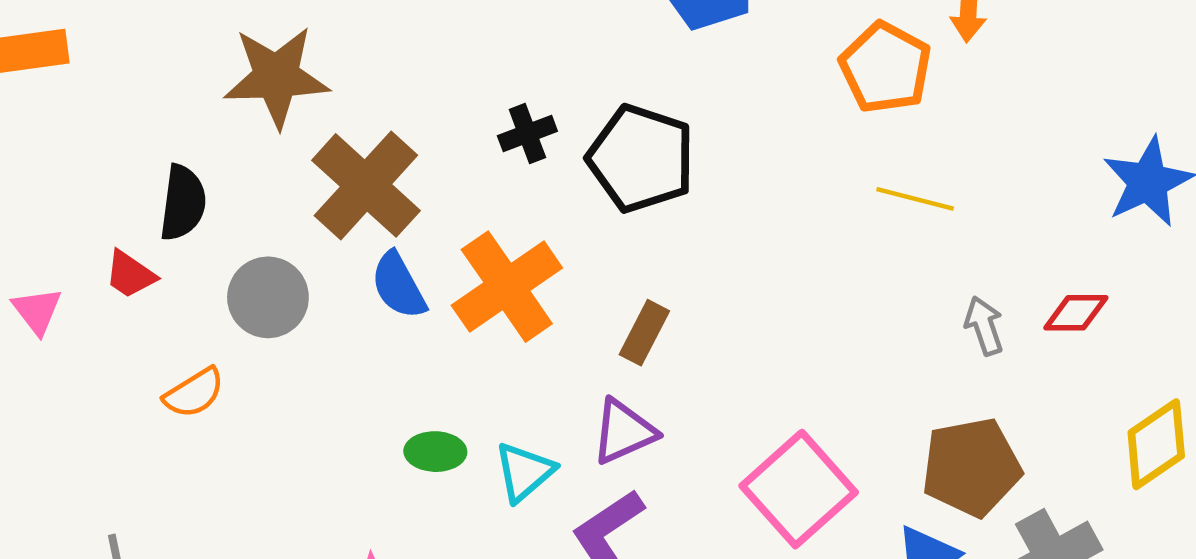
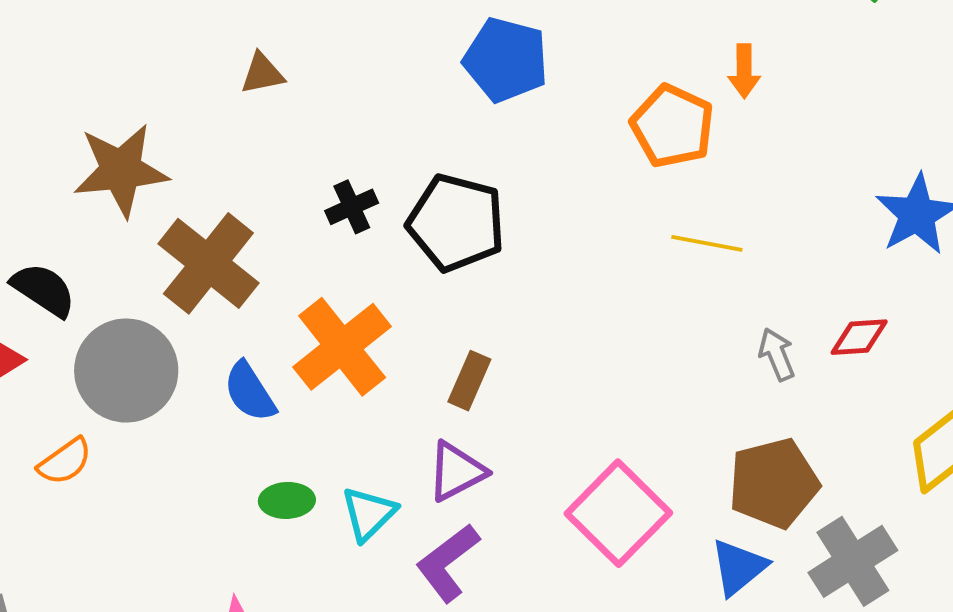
black semicircle: (183, 203) -> (44, 290), turned -60
blue semicircle: (398, 286) -> (250, 392), moved
gray circle: (268, 297) -> (126, 371), size x1.4

